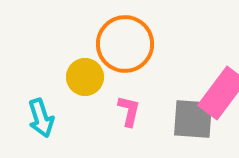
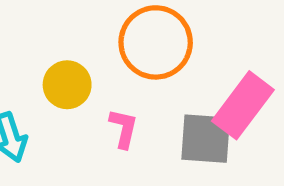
orange circle: (125, 44) -> (156, 42), moved

